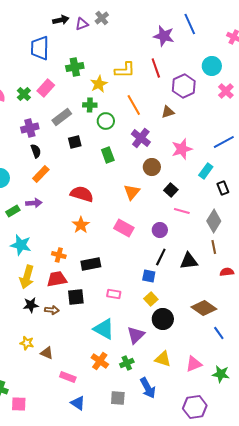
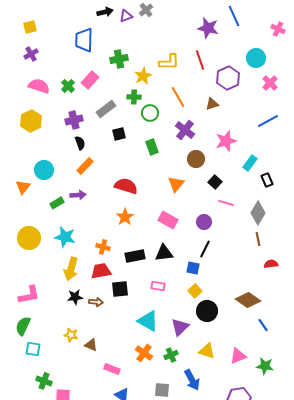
blue line: (224, 142) -> (268, 121), moved
black triangle: (189, 261) -> (164, 253), moved

